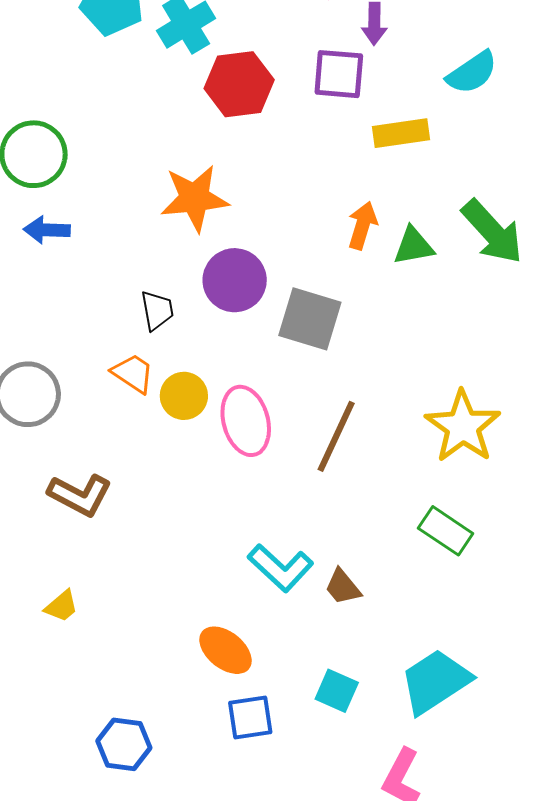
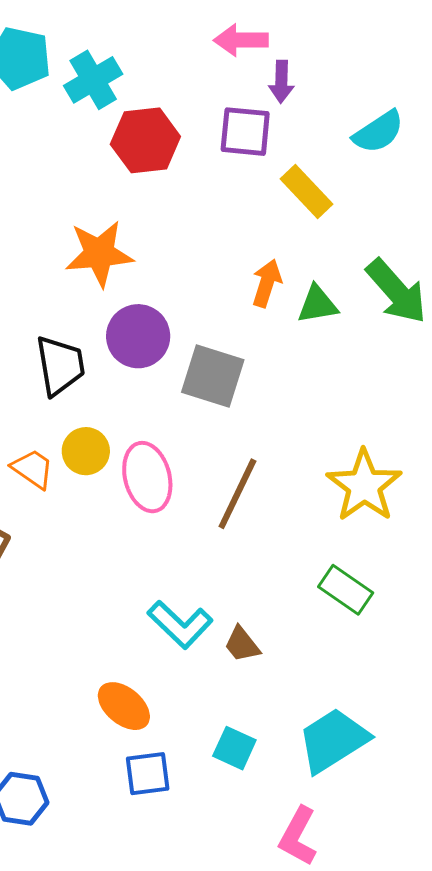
yellow rectangle: (401, 133) -> (307, 192), turned 54
black trapezoid: (157, 310) -> (60, 365), size x1.5
orange trapezoid: (133, 373) -> (33, 469), moved

